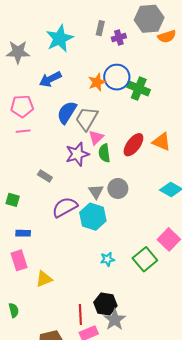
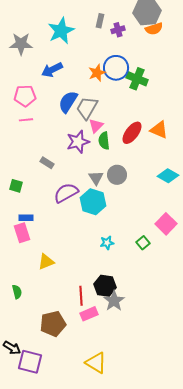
orange semicircle: (167, 36) -> (154, 29), moved
green square: (145, 259) -> (143, 243), size x0.6
pink rectangle: (19, 260) -> (22, 233), moved

